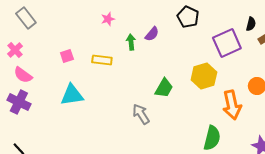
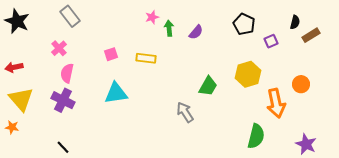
black pentagon: (188, 17) -> (244, 24), moved
green arrow: (131, 42) -> (169, 28), moved
purple square: (227, 43) -> (271, 41), size x0.5
pink semicircle: (23, 75) -> (67, 73), turned 66

